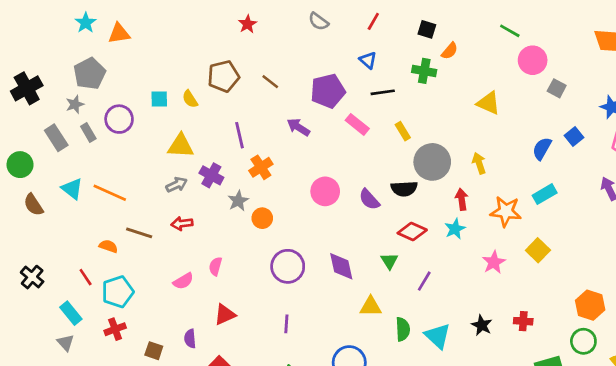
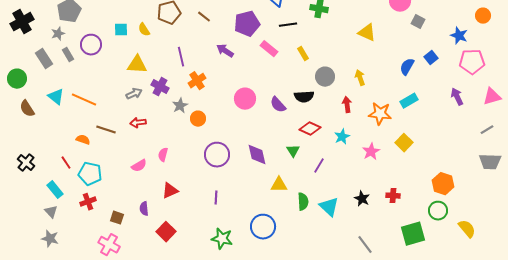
gray circle: (432, 162) -> (325, 77), size x0.7
cyan star: (455, 229) -> (342, 137), moved
cyan pentagon: (118, 292) -> (90, 174), turned 30

